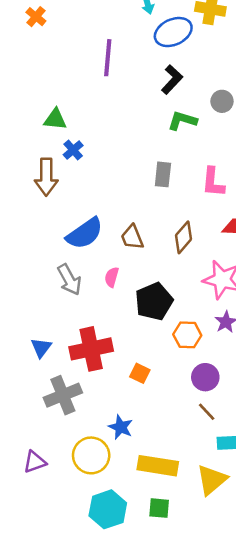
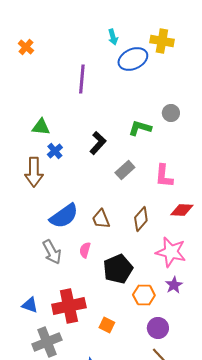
black L-shape: (172, 79) -> (98, 143), moved
gray rectangle: (163, 174) -> (125, 170), turned 42
blue triangle: (41, 348) -> (30, 305), turned -48

